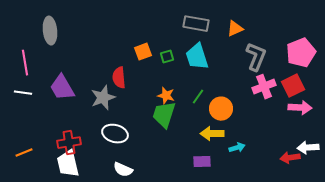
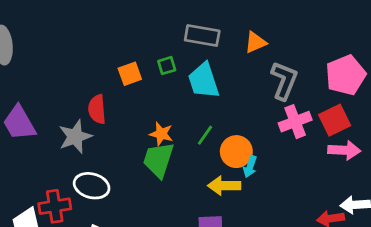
green square: (167, 57) -> (167, 66), moved
red cross: (69, 143) -> (55, 206), moved
cyan arrow: (237, 148) -> (250, 167), moved, turned 126

